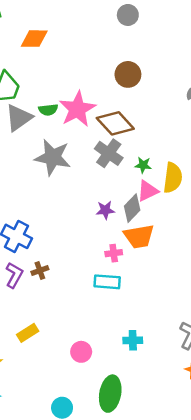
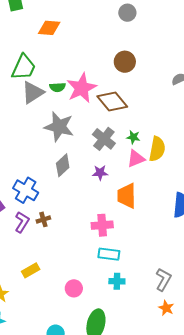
gray cross: (109, 153) -> (104, 139), moved
gray diamond: (132, 208) -> (63, 165), moved
orange trapezoid: (139, 236) -> (127, 196), turned 96
pink cross: (114, 253) -> (102, 225), moved, size x1.5
cyan rectangle: (107, 282) -> (109, 254), moved

